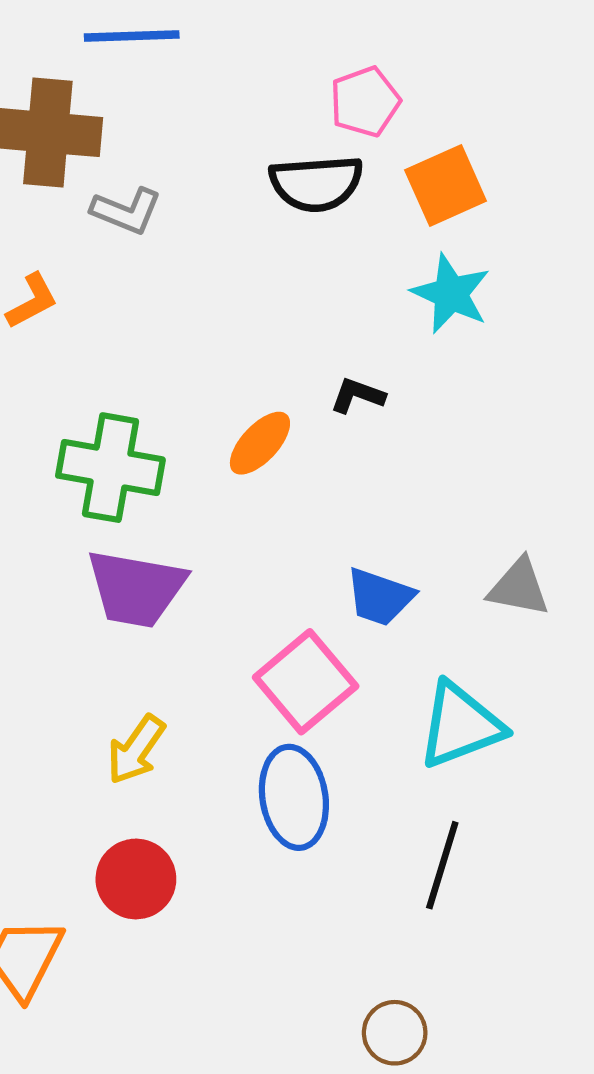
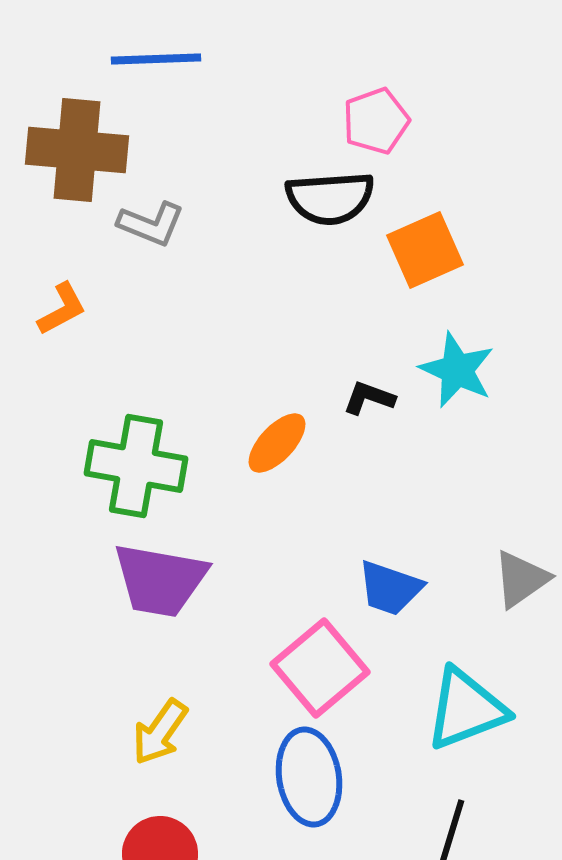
orange square: (446, 185) -> (425, 250), moved
cyan star: (451, 294) -> (457, 370), moved
gray triangle: (519, 587) -> (521, 579), turned -46

